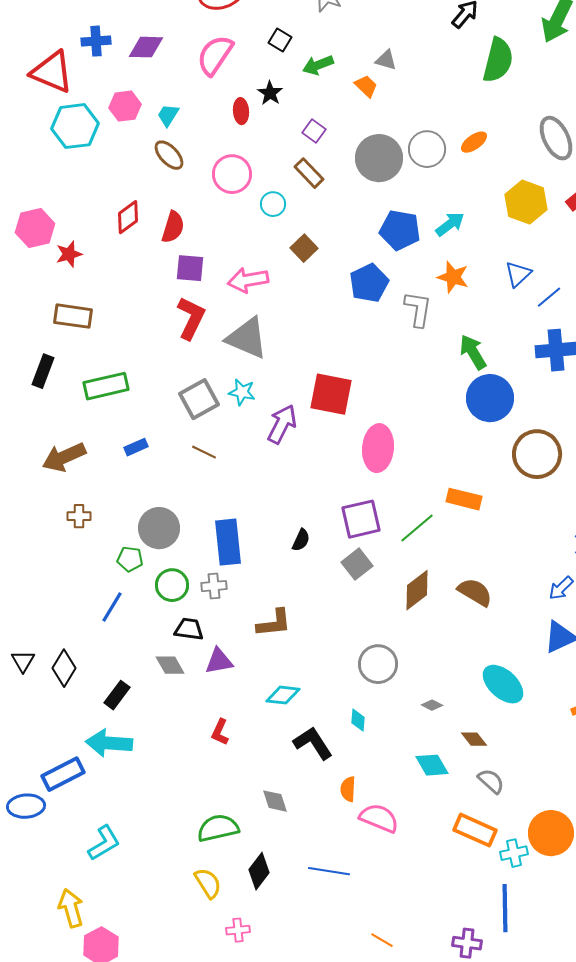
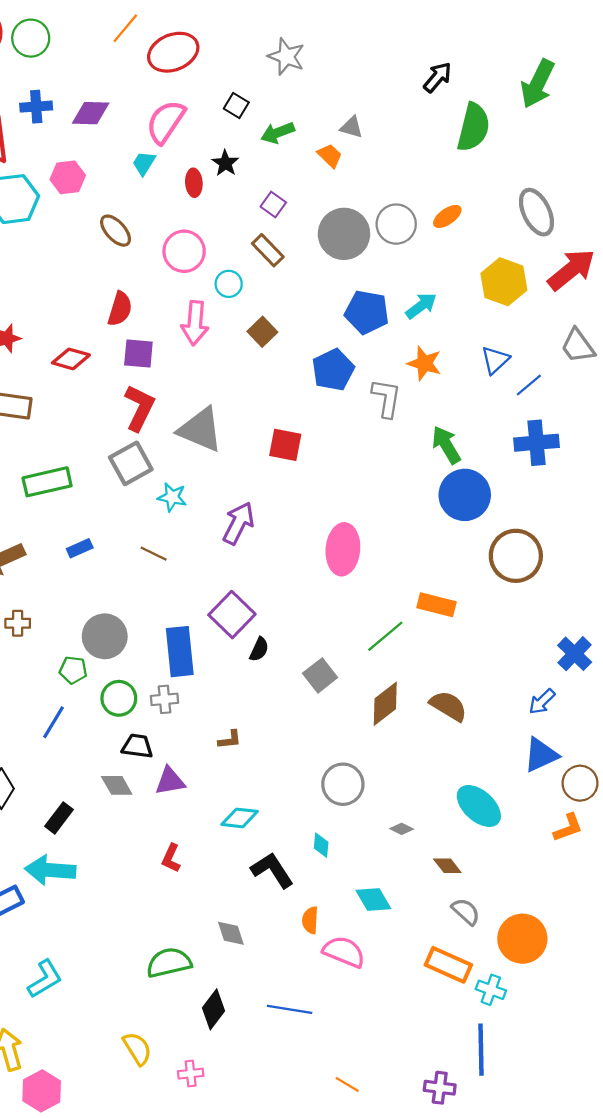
cyan trapezoid: (168, 115) -> (144, 163), moved
red diamond: (128, 217) -> (71, 359), moved, turned 52
pink arrow: (248, 280) -> (195, 323), moved, turned -75
cyan star: (242, 392) -> (172, 497), moved
red square: (331, 394) -> (285, 445), moved, size x0.7
gray square: (199, 399) -> (131, 463), moved
purple square: (361, 519) -> (232, 615), moved, turned -33
brown L-shape: (274, 623) -> (230, 740), size x0.6
cyan diamond: (432, 765) -> (373, 900), moved
orange circle: (551, 833) -> (522, 939), moved
cyan cross: (514, 853) -> (491, 990), turned 32
yellow semicircle: (208, 883) -> (137, 1049), moved

